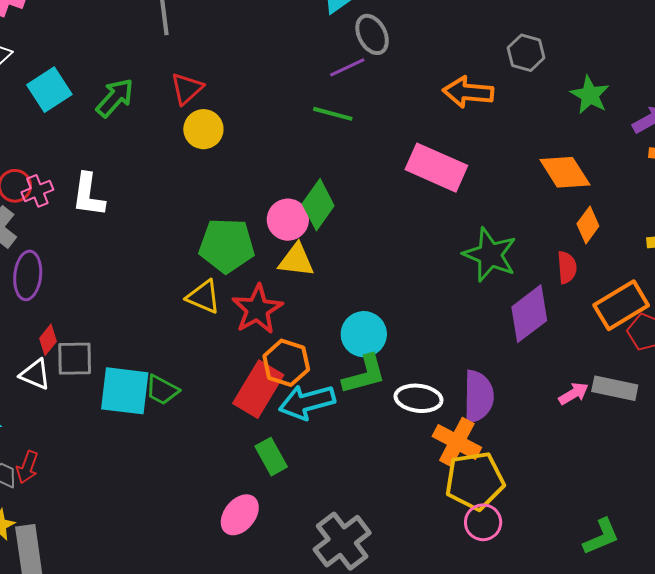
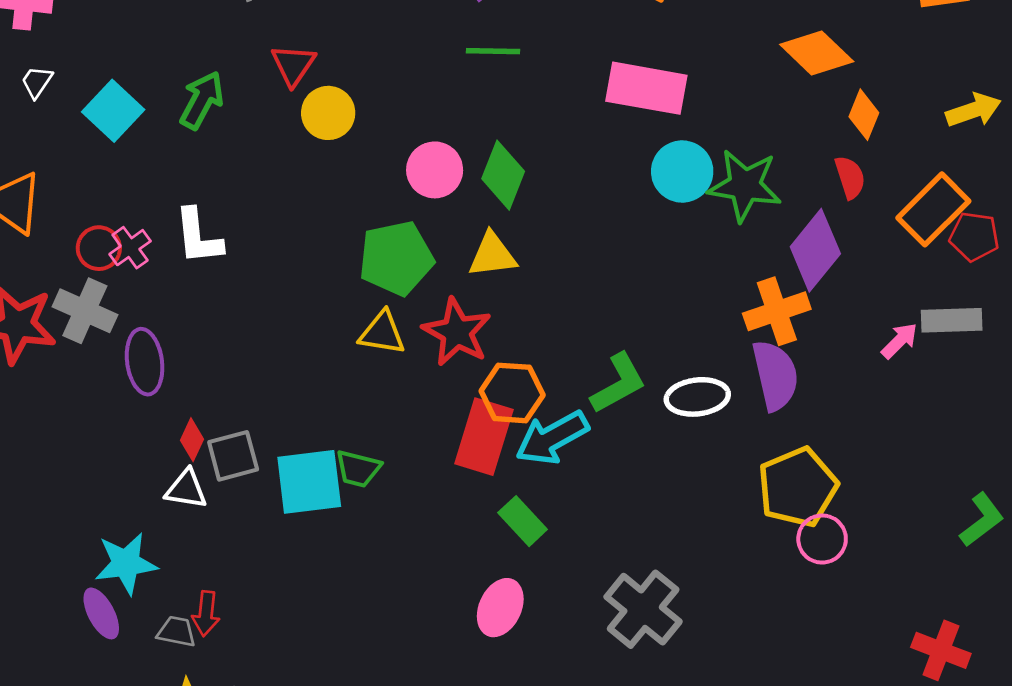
pink circle: (288, 220) -> (435, 170), moved
cyan circle: (364, 334) -> (682, 172), moved
orange cross: (457, 442) -> (777, 311), moved, turned -33

